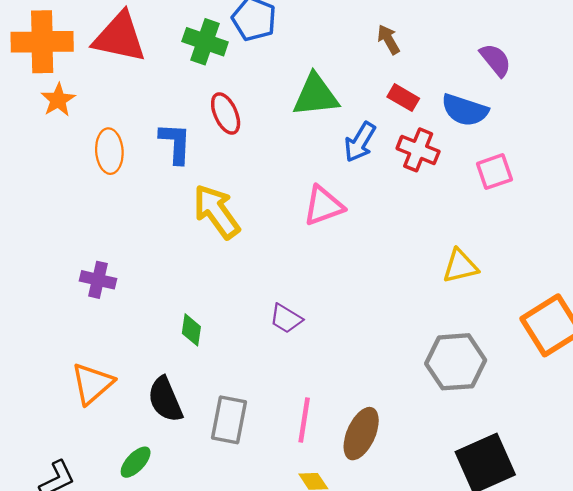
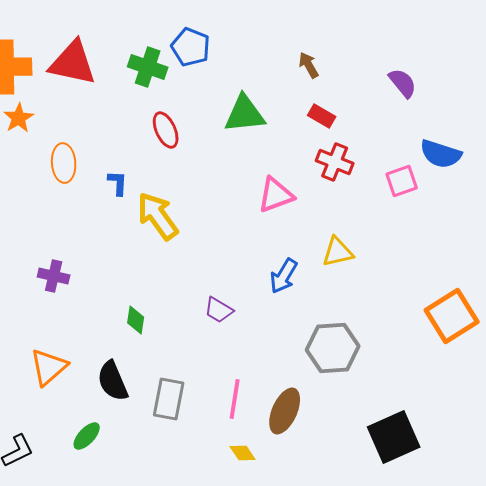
blue semicircle: (465, 110) -> (441, 154), moved
blue arrow: (360, 142) -> (284, 276), moved
blue L-shape: (175, 143) -> (118, 183), moved, size x0.7
pink triangle: (324, 206) -> (276, 195), moved
yellow triangle: (460, 266) -> (338, 252), moved
gray hexagon: (456, 362) -> (333, 348), moved

